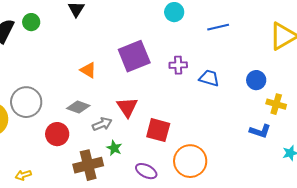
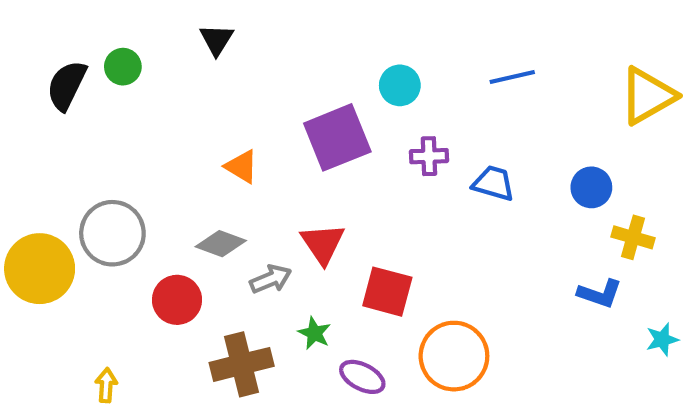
cyan circle: (174, 12) -> (400, 85), moved
green star: (114, 148) -> (314, 333), moved
yellow arrow: (23, 175) -> (106, 385), turned 112

